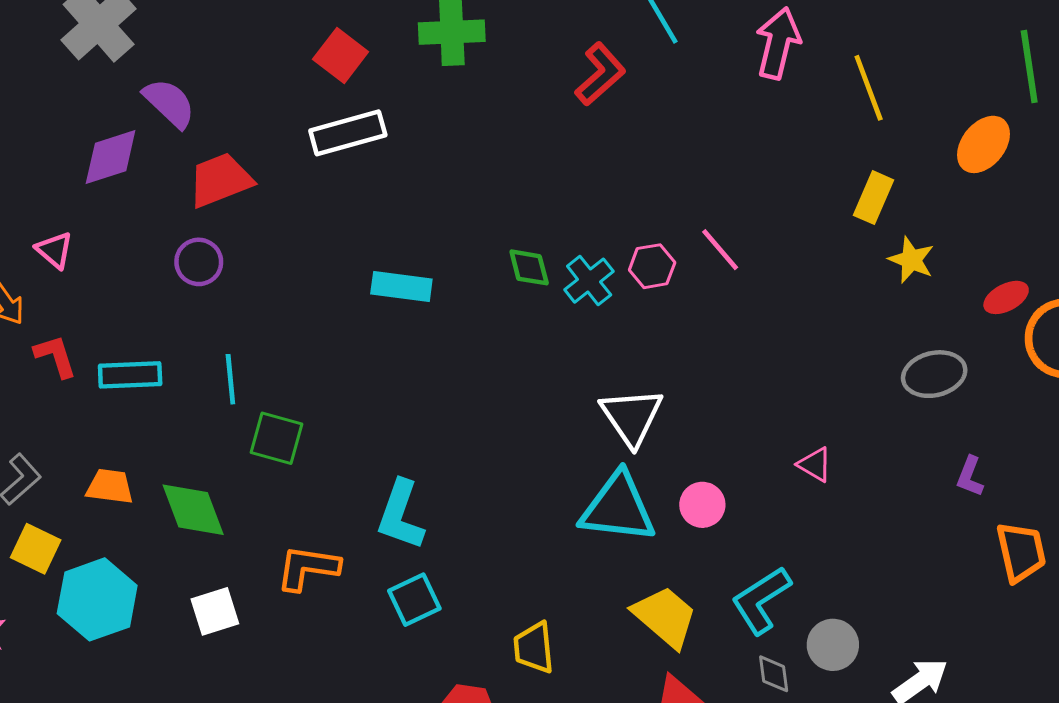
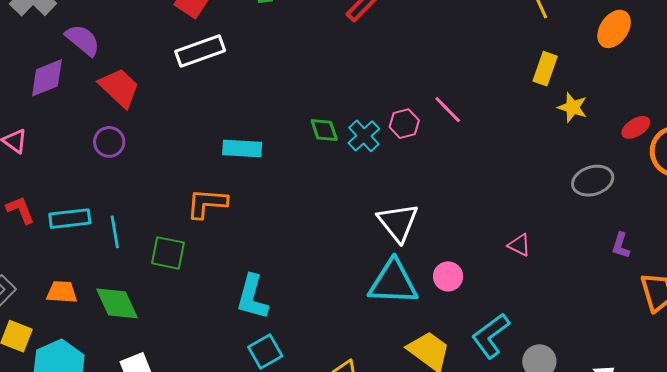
red trapezoid: (220, 180) -> (119, 88), turned 69
cyan line: (230, 379) -> (115, 232), moved
orange L-shape: (308, 568) -> (207, 203), moved

